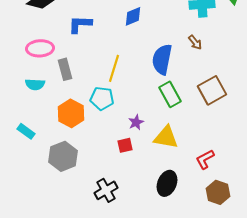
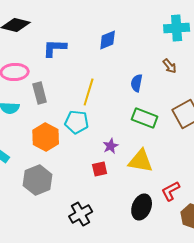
blue semicircle: (162, 59) -> (137, 83), size x0.6
green rectangle: (170, 94) -> (145, 118), turned -40
red L-shape: (205, 159) -> (171, 191), moved

